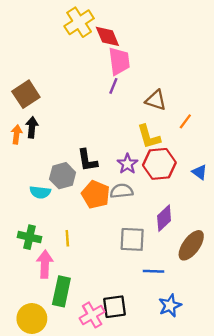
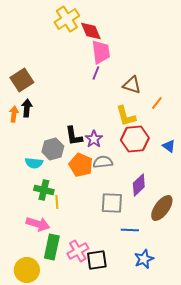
purple star: (127, 164) -> (94, 139), moved
green cross: (30, 237) -> (44, 190), moved
pink arrow: (45, 264) -> (38, 224), turned 105
pink cross: (92, 315) -> (78, 251), moved

